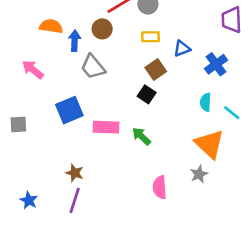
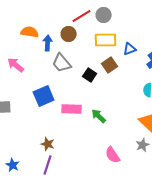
yellow rectangle: (151, 37) -> (106, 40), size x1.5
black square: (147, 94) -> (90, 75), moved
pink semicircle: (160, 187) -> (113, 155), turned -30

